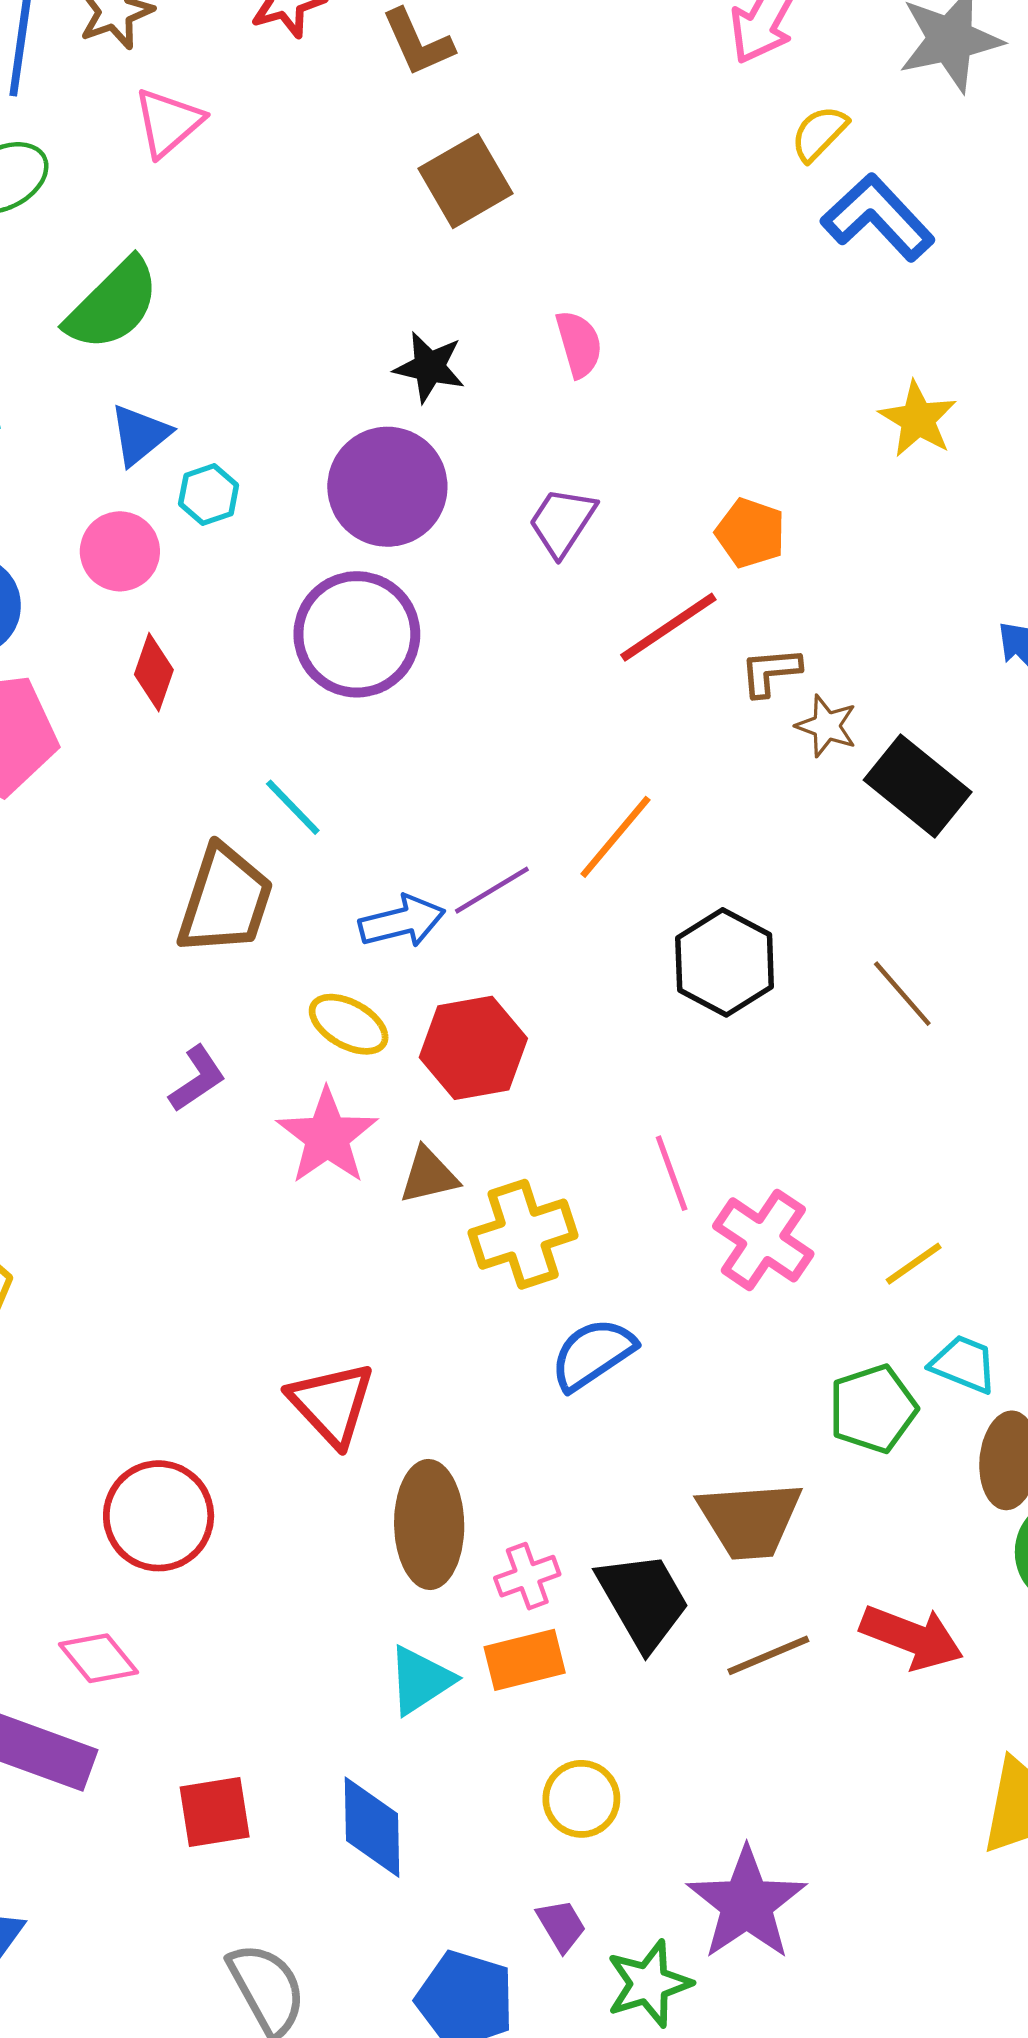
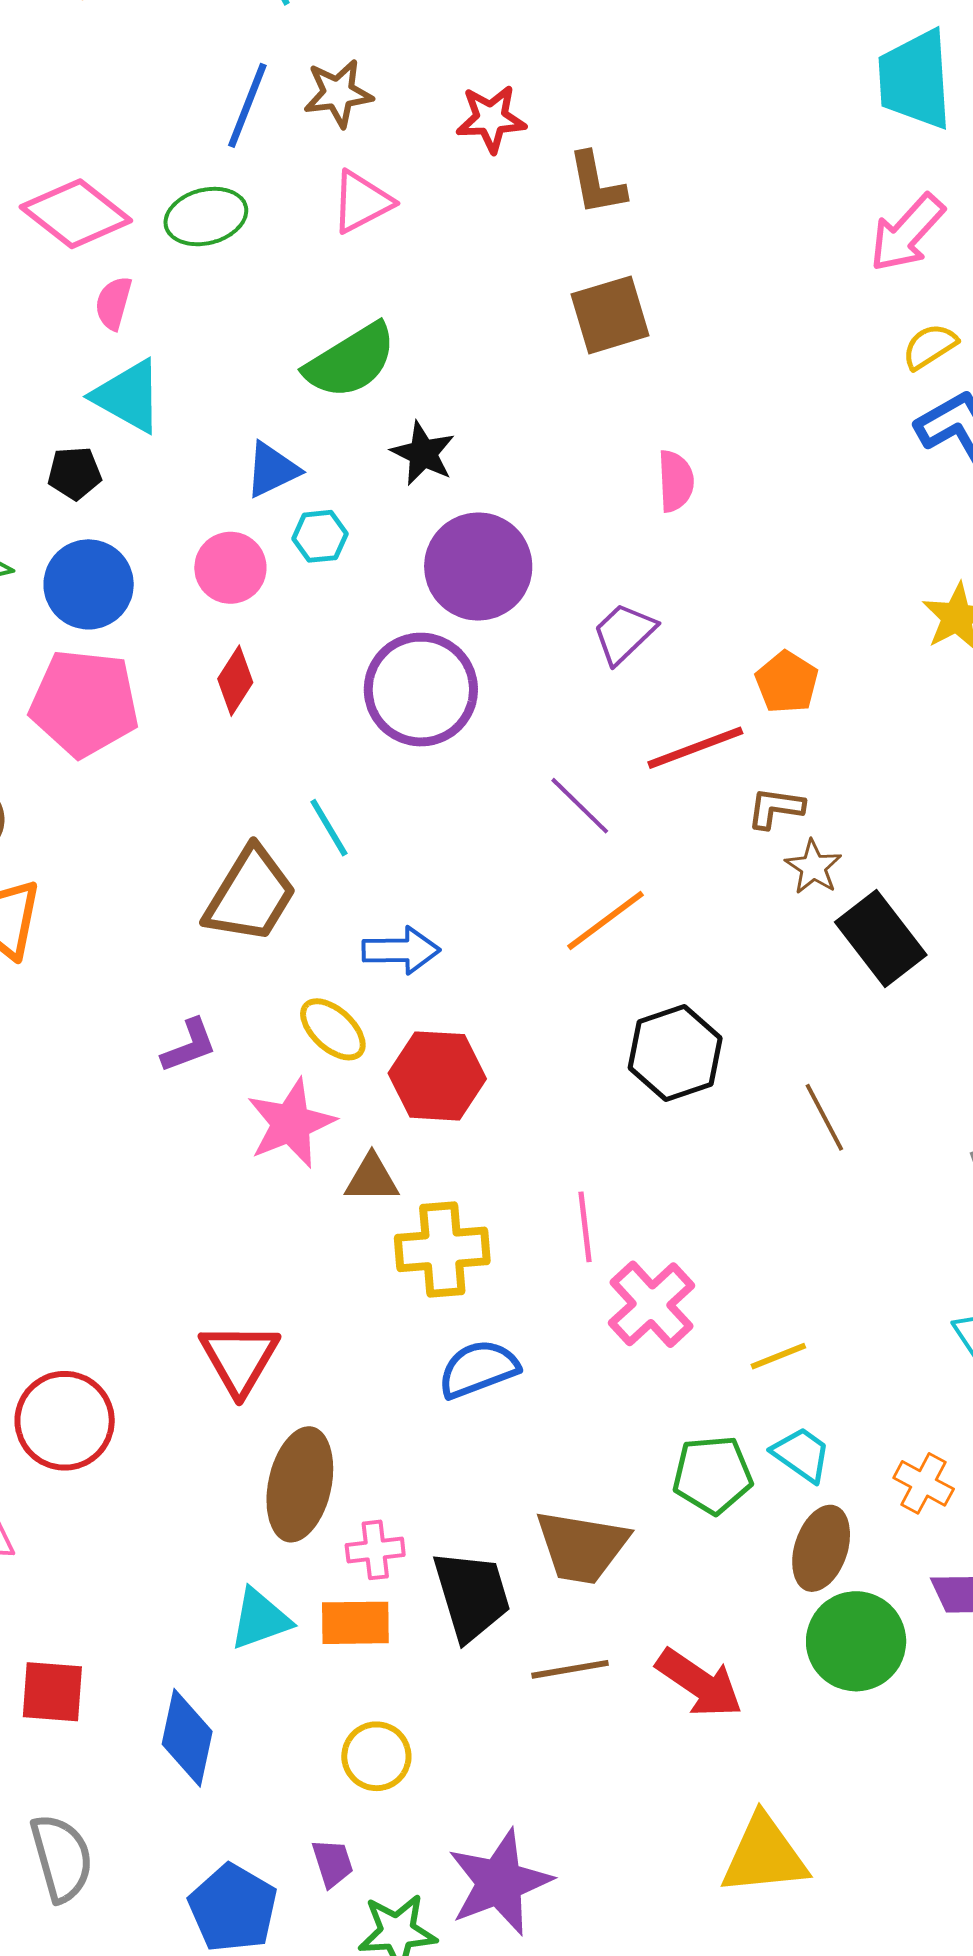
green semicircle: (113, 304) -> (351, 361), moved
black star: (429, 367) -> (423, 453), moved
purple line: (492, 890) -> (580, 806), moved, turned 62

